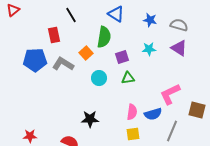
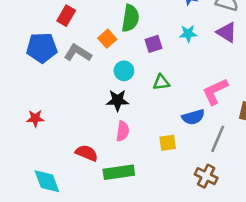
red rectangle: (54, 35) -> (66, 16), turned 42
green triangle: (128, 78) -> (161, 82), moved
pink semicircle: (132, 112) -> (123, 131), moved
black star: (90, 119) -> (118, 100), moved
red star: (30, 136) -> (35, 118), moved

